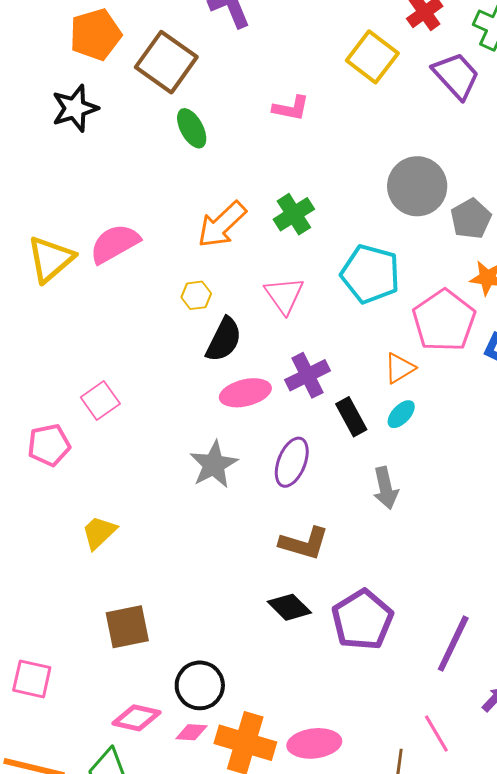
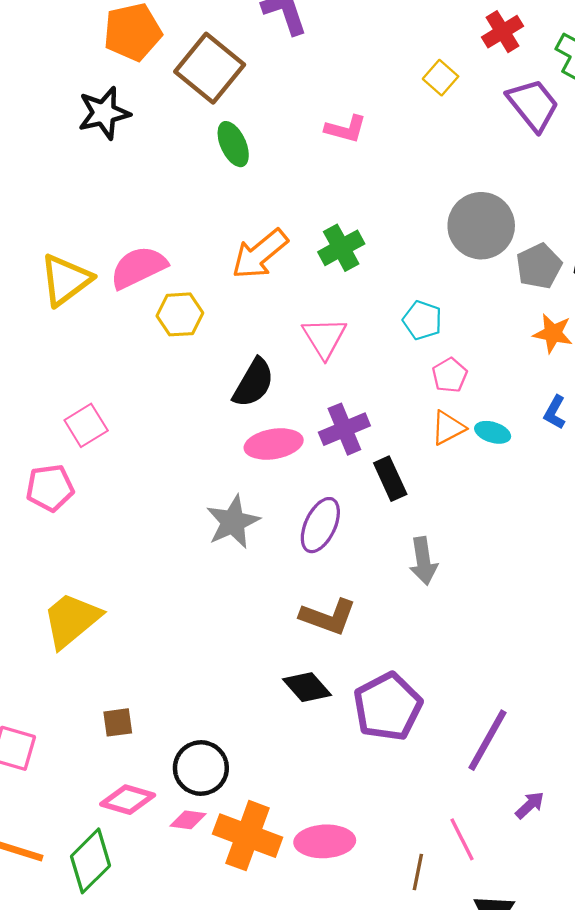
yellow square: (372, 57) -> (441, 78), size x0.6
cyan pentagon: (370, 274) -> (422, 320), size x0.6
yellow hexagon: (196, 295) -> (180, 314), moved, size x1.4
pink pentagon: (444, 321) -> (450, 375), moved, size x0.5
pink square: (100, 401) -> (86, 425), moved
cyan ellipse: (401, 414) -> (493, 432), moved, turned 60
yellow trapezoid: (99, 533) -> (71, 620), moved, size x1.5
brown square: (127, 627) -> (118, 722), moved, size x0.6

